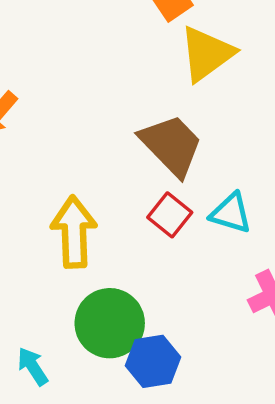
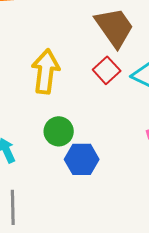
green circle: (110, 323) -> (59, 131), size x0.7

